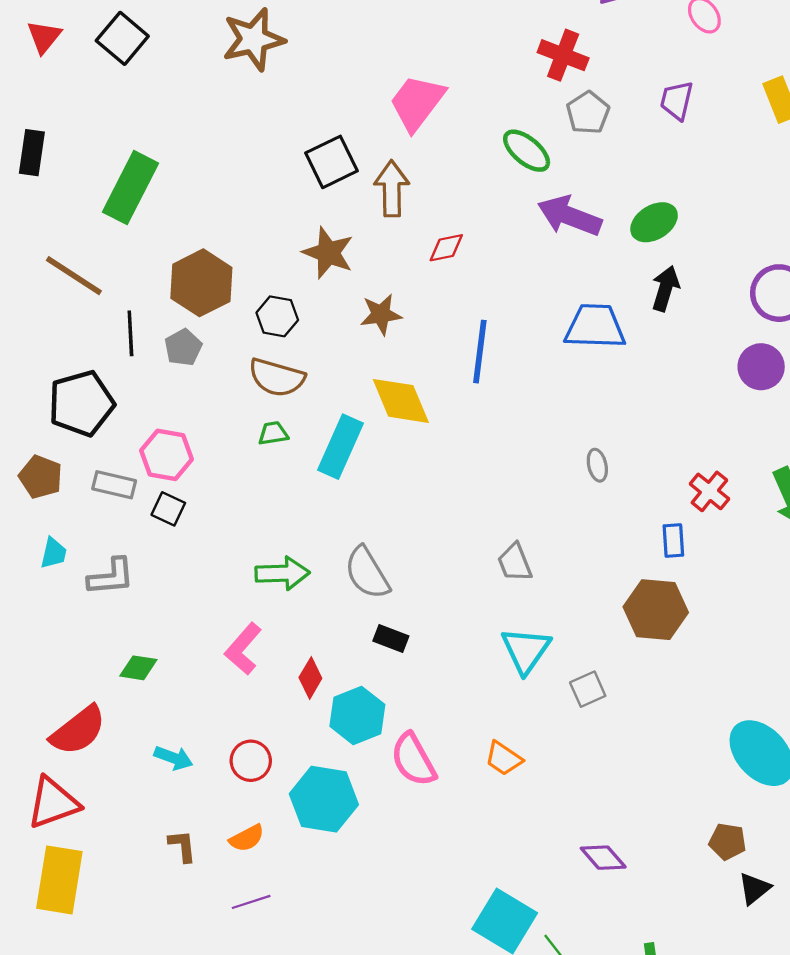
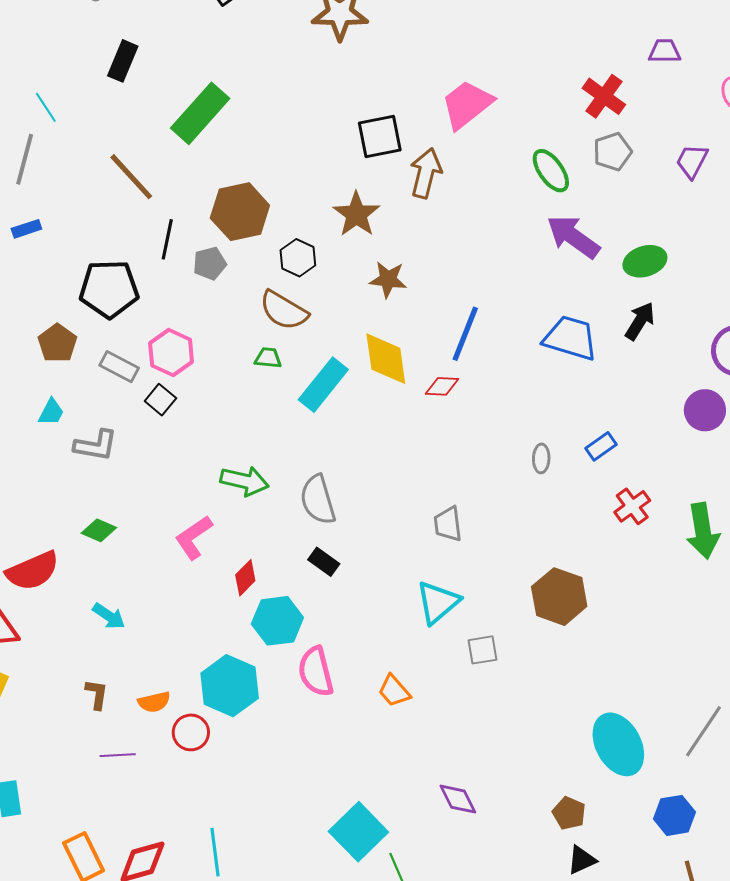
red diamond: (446, 248) -> (442, 386), moved
blue rectangle: (673, 541) -> (601, 446), moved, turned 44
red circle: (251, 761) -> (191, 732), moved
purple line: (251, 902) -> (118, 755), moved

